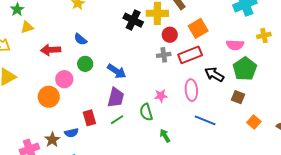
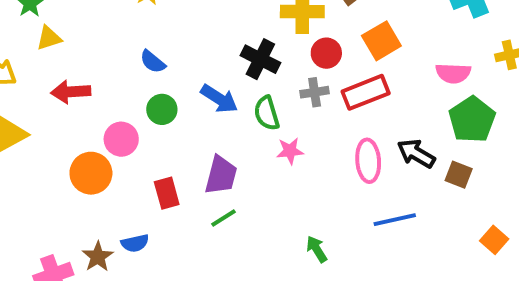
black cross: (133, 20) -> (260, 59), moved
red arrow: (51, 50) -> (71, 92), moved
blue arrow: (117, 71) -> (219, 99), moved
black arrow: (214, 74) -> (416, 153), moved
pink star: (161, 96) -> (290, 151), moved
green semicircle: (146, 112) -> (267, 113), moved
red rectangle: (89, 118) -> (167, 193), moved
blue line: (205, 120) -> (395, 220), turned -35
orange square: (254, 122) -> (494, 240), moved

